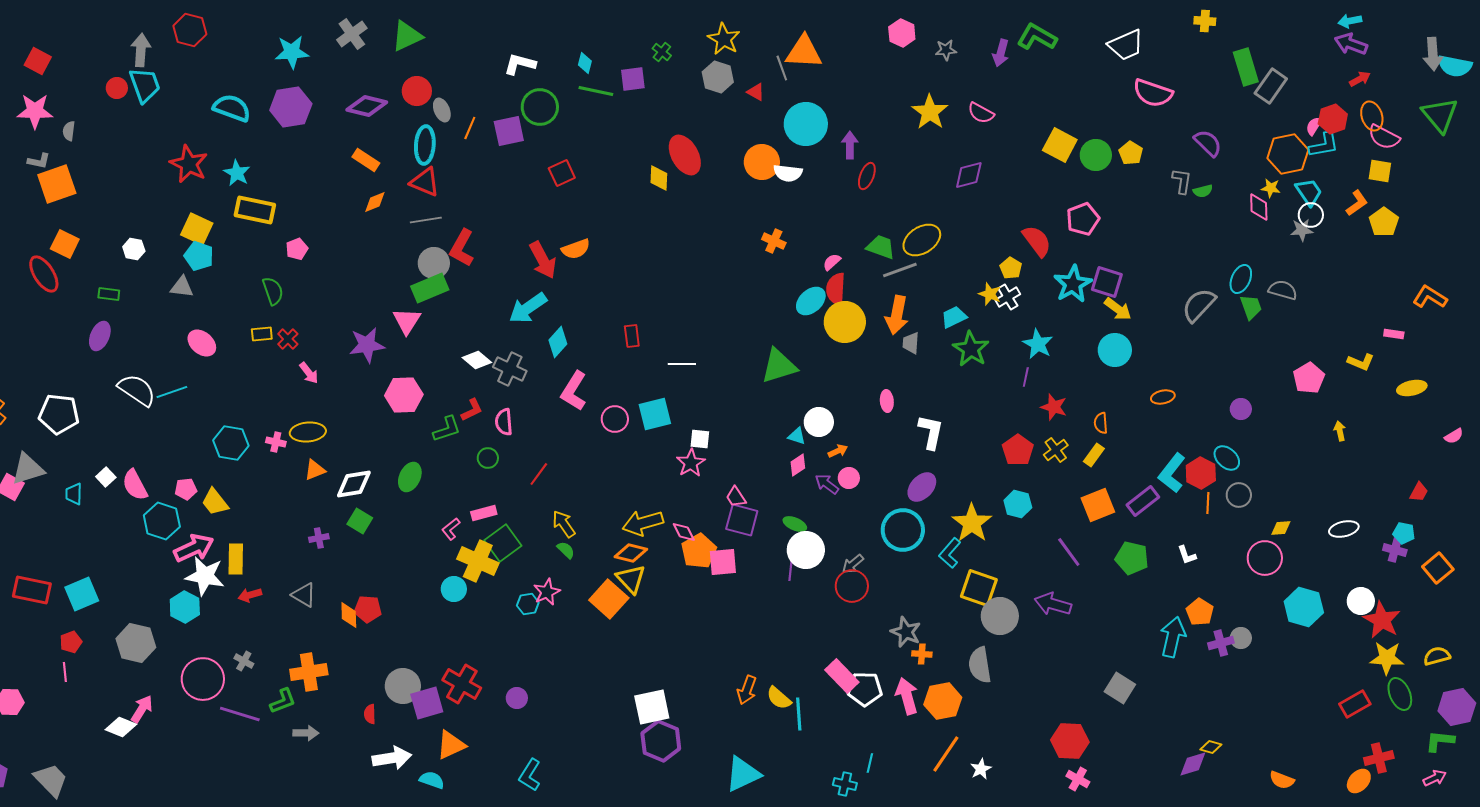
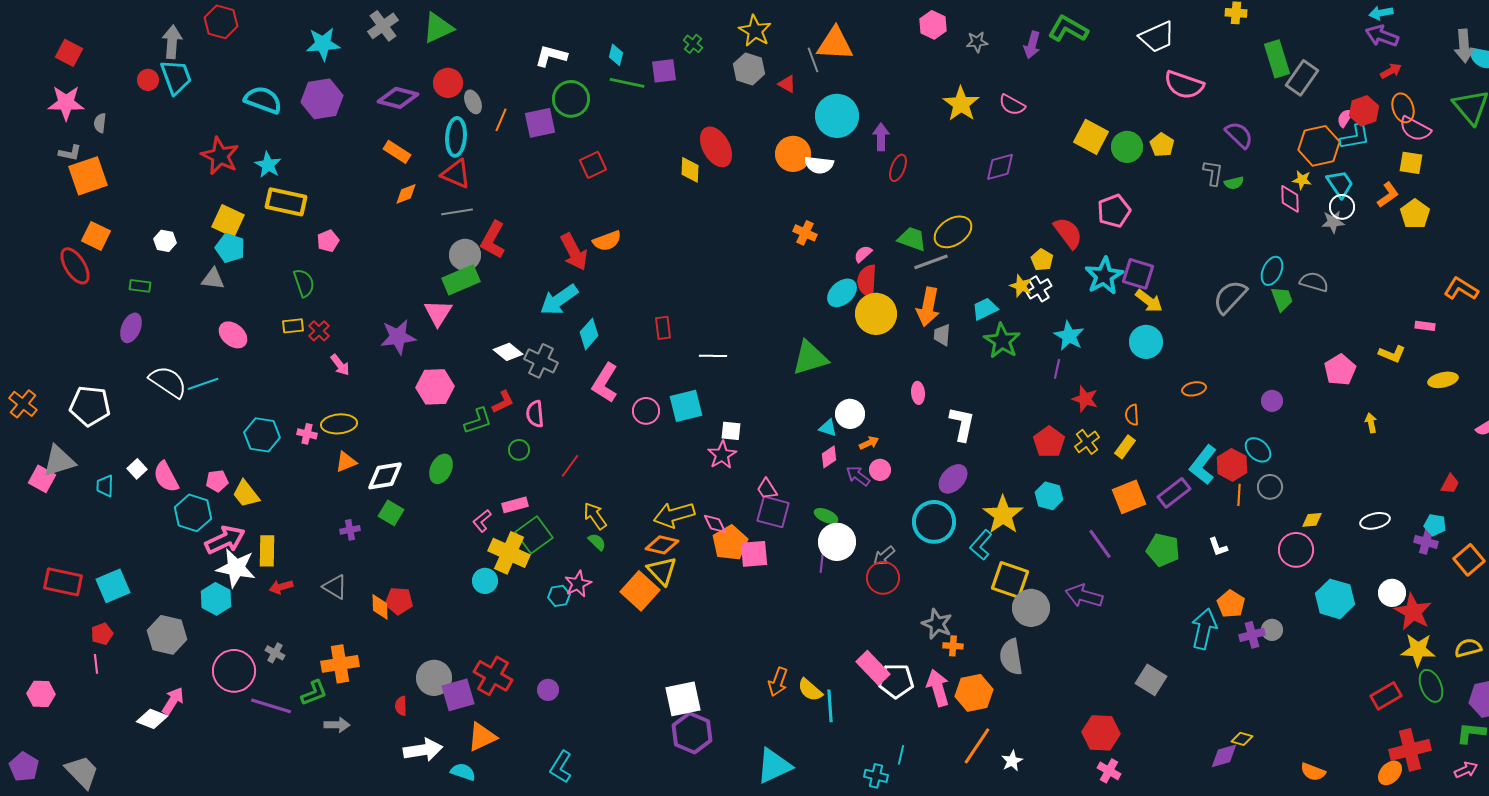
red cross: (1379, 758) -> (1410, 750), size x1.4

